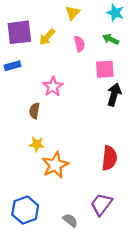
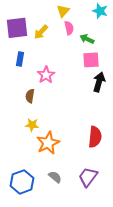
green arrow: (111, 39) -> (87, 39), moved
pink semicircle: (79, 44) -> (69, 28), moved
blue rectangle: (12, 66) -> (20, 59), moved, turned -64
gray semicircle: (70, 220) -> (55, 177), moved

